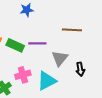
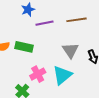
purple line: (37, 43) -> (44, 23), moved

